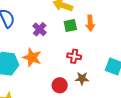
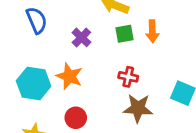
brown star: (82, 78) -> (138, 108), size x1.5
red circle: (60, 85) -> (76, 118), moved

